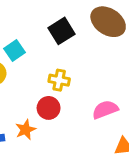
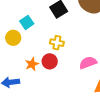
orange star: (25, 130) -> (32, 64), moved

